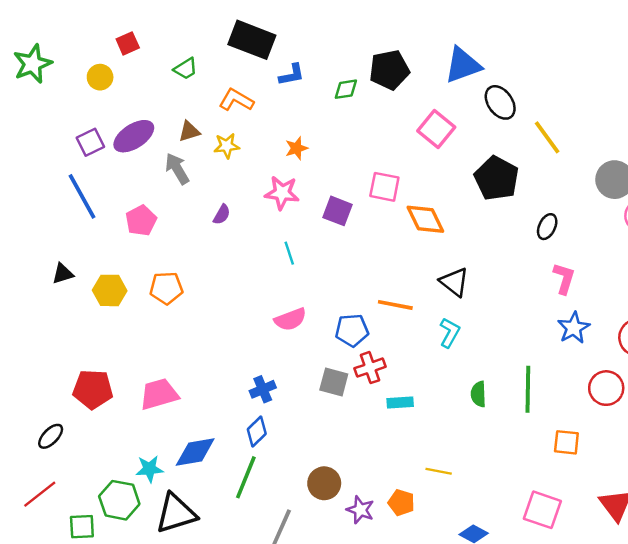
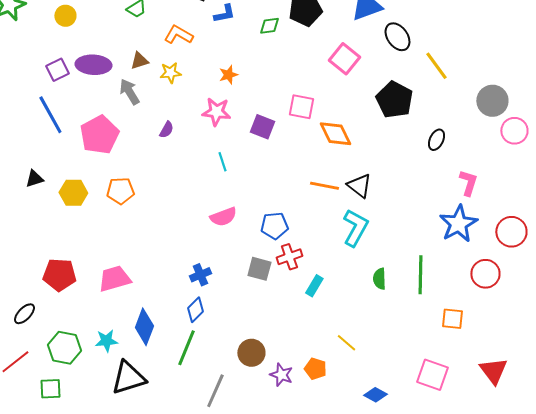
purple ellipse: (134, 136) -> (93, 65), turned 36
pink pentagon: (141, 221) -> (99, 135), size x1.5
pink L-shape: (564, 278) -> (468, 183), moved
orange line: (395, 305) -> (324, 186), moved
blue star: (574, 328) -> (458, 224), size x1.4
cyan L-shape: (450, 333) -> (355, 228), size x1.5
cyan rectangle: (400, 403) -> (314, 286), turned -55
blue diamond: (195, 452) -> (144, 327), turned -60
yellow line: (439, 471) -> (346, 343), turned 30
green hexagon: (119, 500) -> (64, 348), moved

